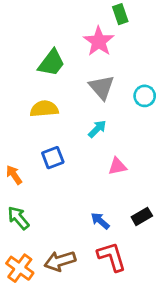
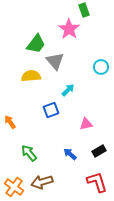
gray triangle: (102, 87) -> (55, 61), moved
blue square: (53, 158) -> (51, 110), moved
pink triangle: (117, 166) -> (86, 124), moved
green arrow: (18, 218) -> (29, 153), moved
red L-shape: (112, 257) -> (97, 182), moved

